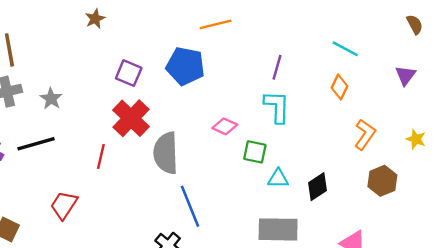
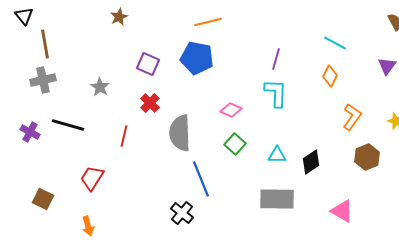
orange line: (216, 24) -> (208, 22), moved
gray star: (51, 99) -> (100, 87), moved
red cross: (131, 118) -> (150, 103), size x0.6
black line: (36, 144) -> (68, 125), turned 32
green square: (255, 152) -> (235, 144), moved, turned 30

